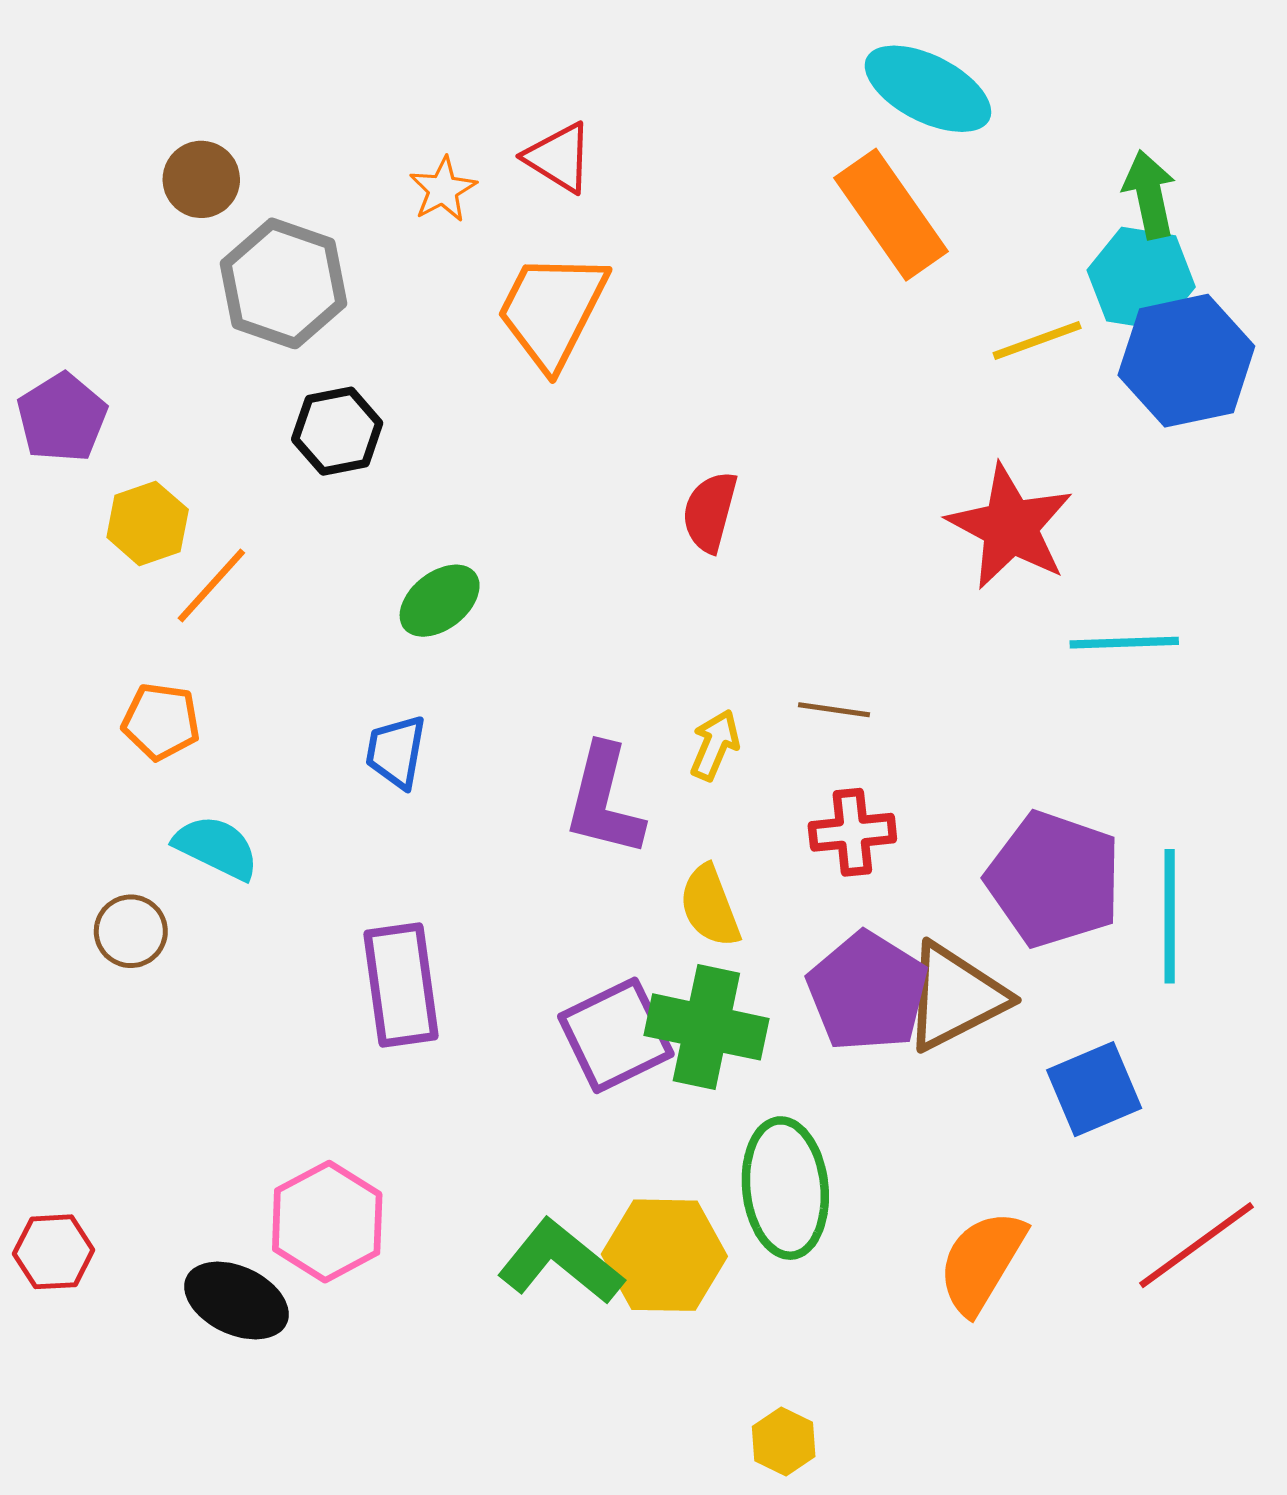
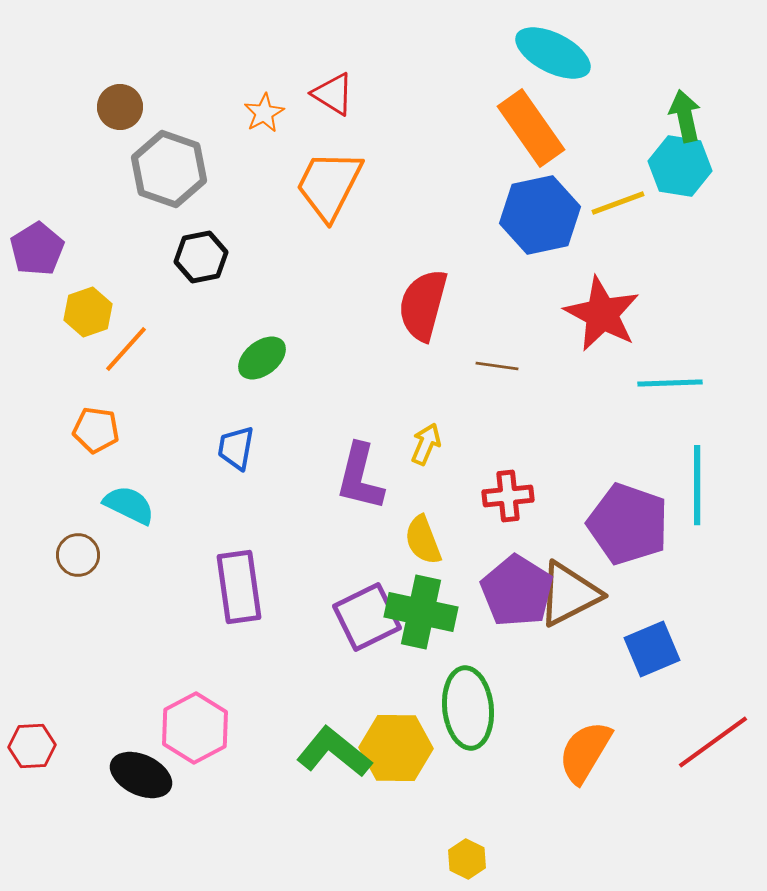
blue hexagon: (1186, 361) -> (540, 215), moved
red semicircle: (710, 512) -> (423, 305), size x1.5
brown line: (834, 710) -> (497, 366), moved
cyan line: (1170, 916) -> (697, 485), moved

